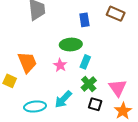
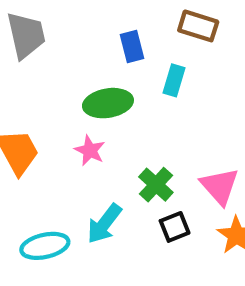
cyan rectangle: (85, 62) -> (174, 80), moved
black square: (95, 104) -> (175, 227), turned -32

